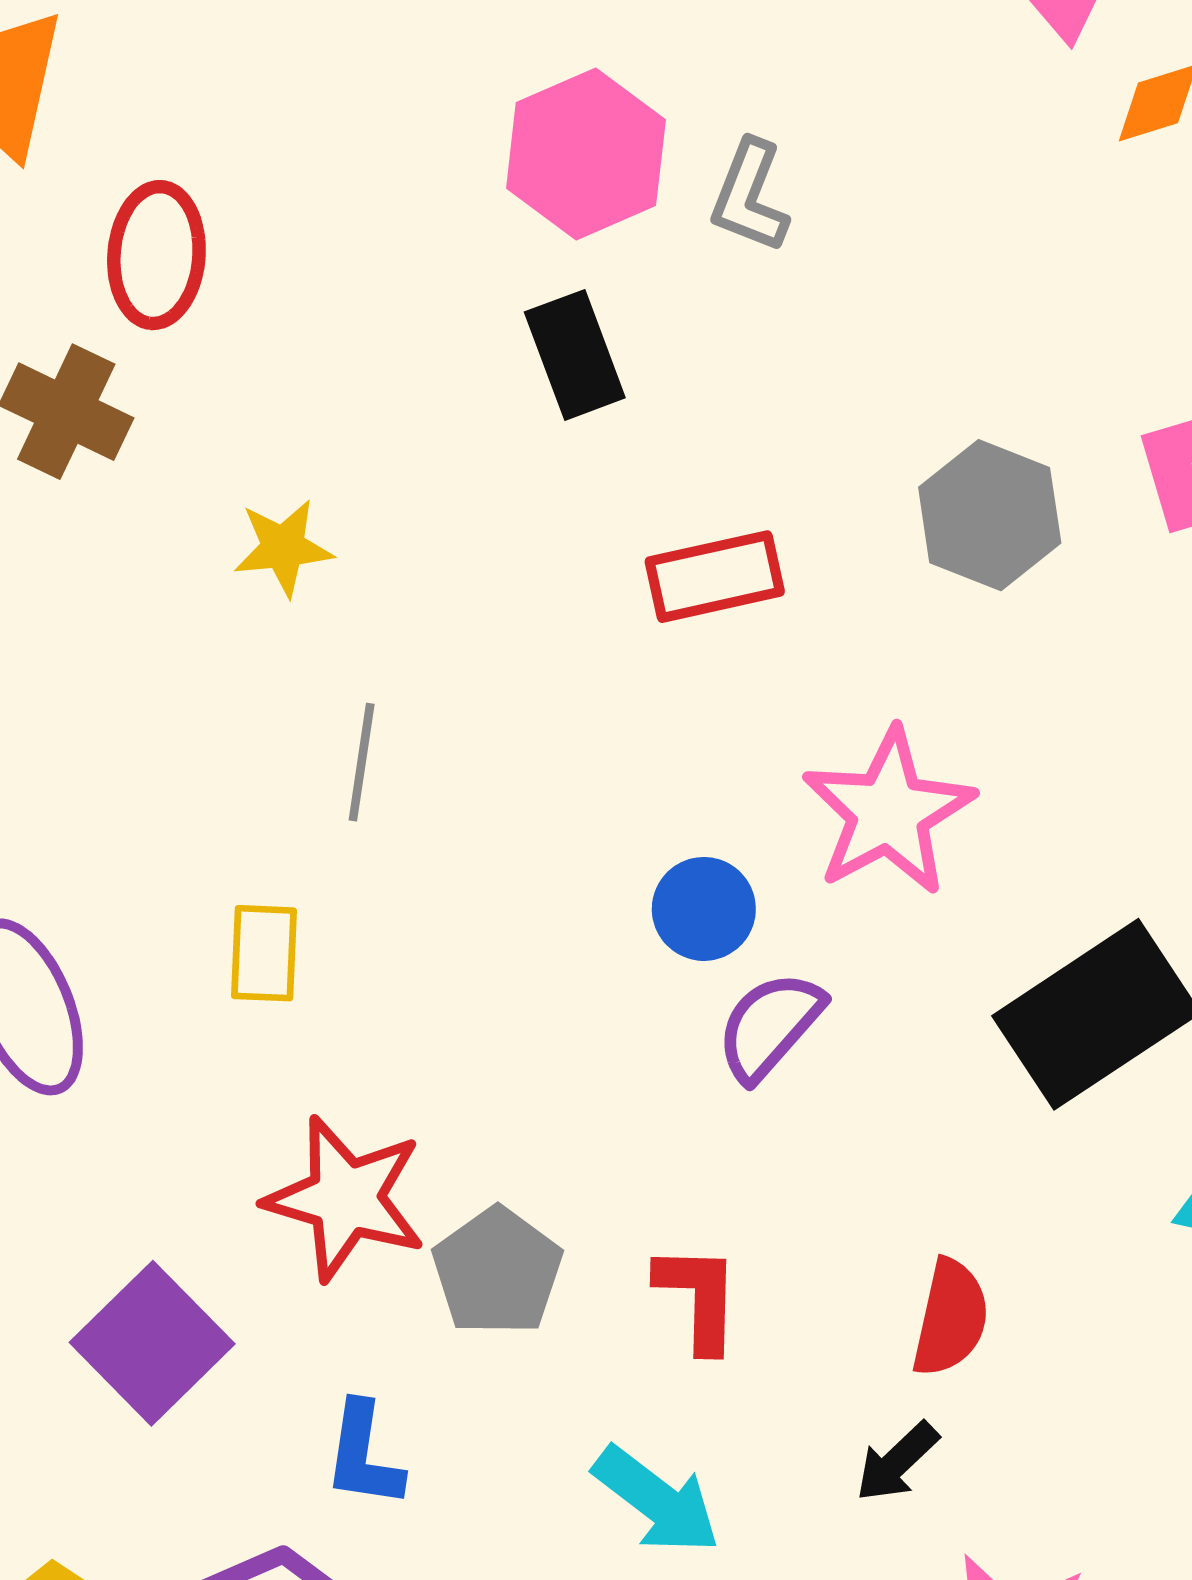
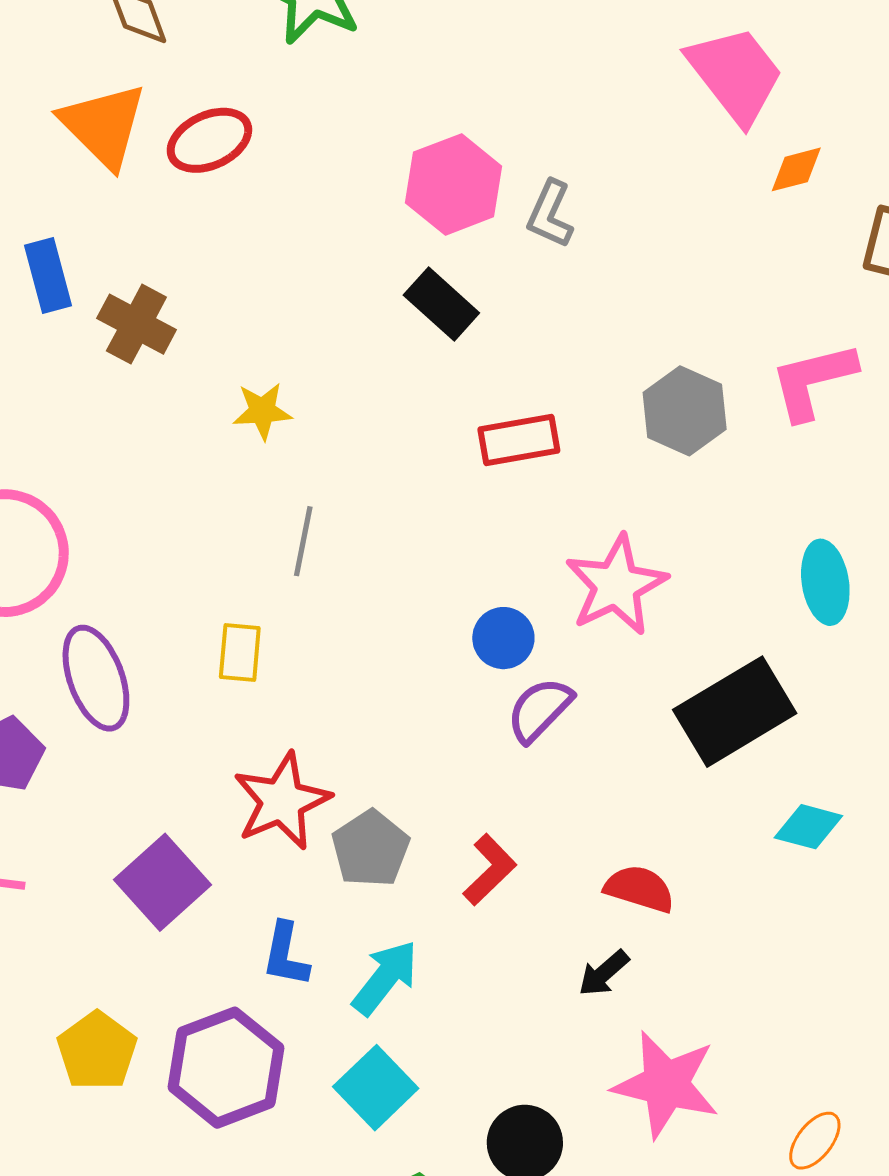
red ellipse: (156, 255) -> (209, 140), moved, turned 58
black rectangle: (575, 355) -> (441, 304), turned -30
red star: (346, 1198) -> (282, 801), turned 30
red L-shape: (698, 1298) -> (490, 870), turned 42
red semicircle: (950, 1318) -> (639, 889), turned -88
cyan arrow: (657, 1500) -> (385, 978), moved, turned -92

